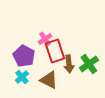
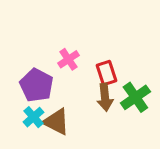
red rectangle: (55, 51) -> (107, 73), moved, size x0.7
brown triangle: (49, 80) -> (56, 122), moved

